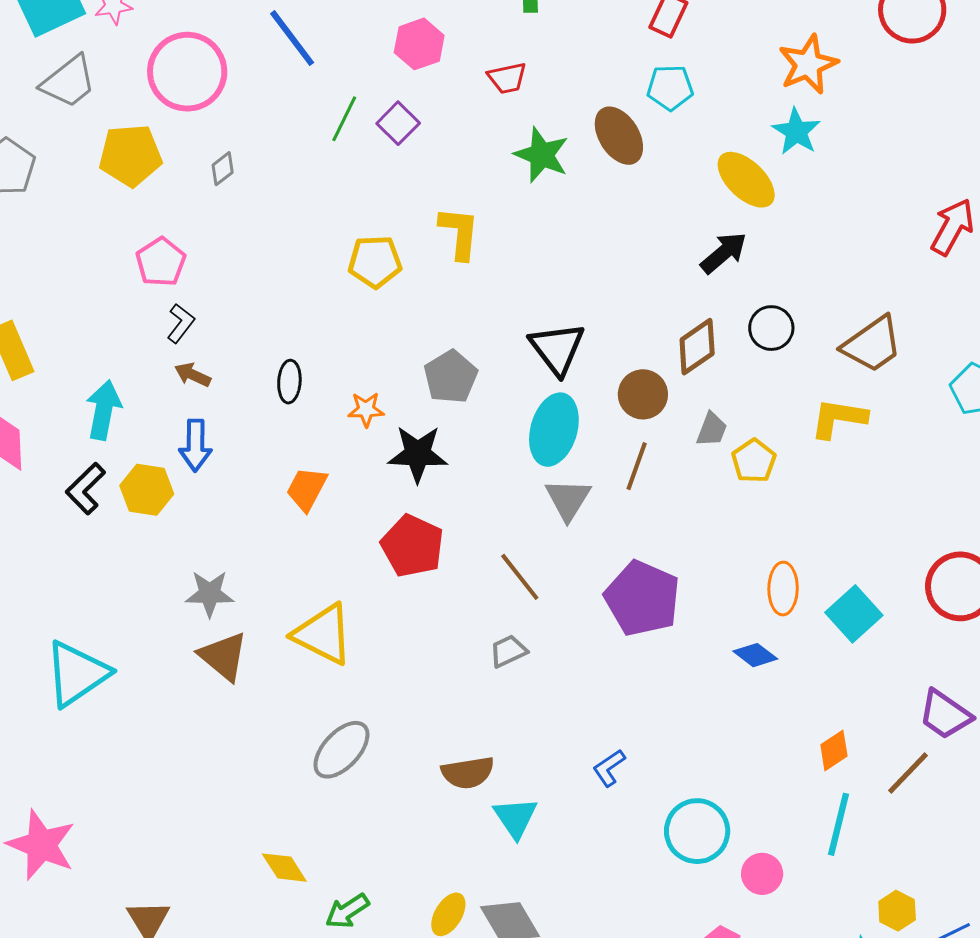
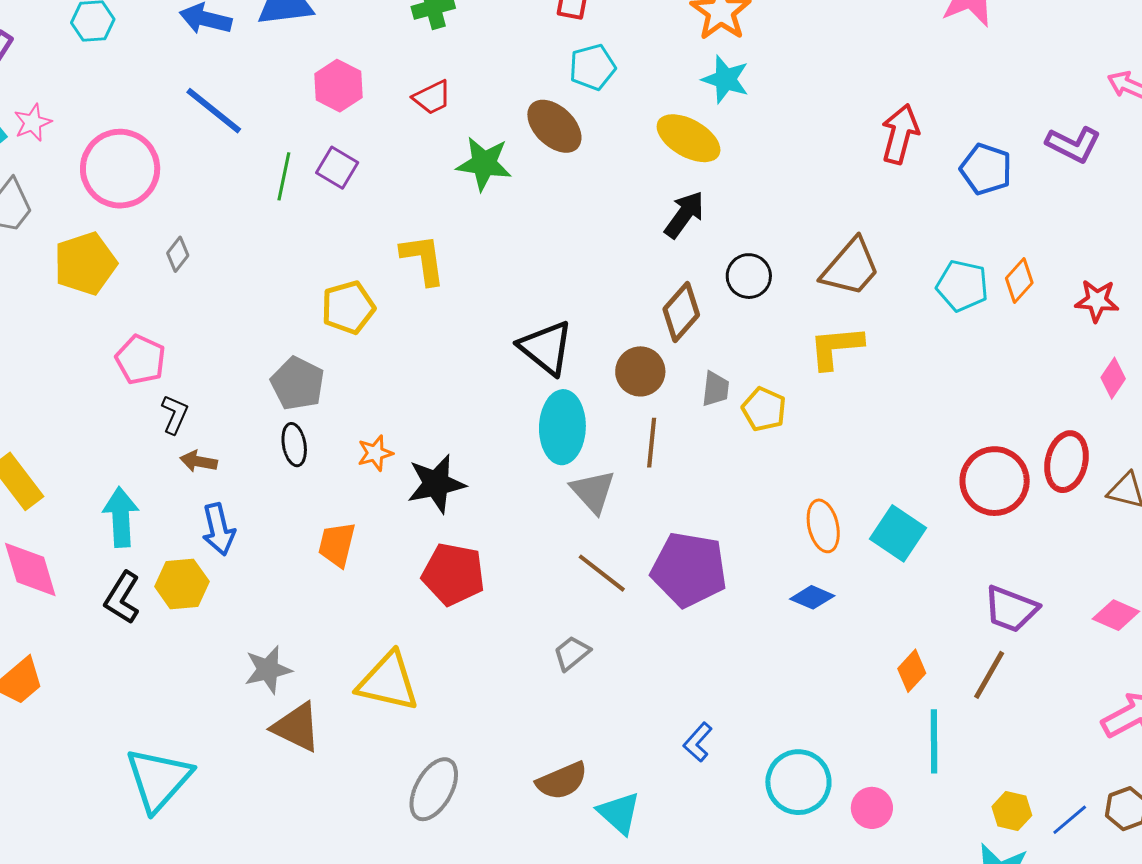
gray pentagon: (451, 377) -> (298, 383), moved
brown line: (520, 577) -> (602, 573), moved

